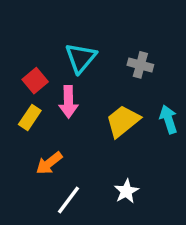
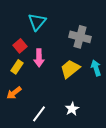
cyan triangle: (81, 58) -> (37, 22), moved
gray cross: (140, 65) -> (80, 37), size x1.5
orange arrow: (49, 163) -> (14, 93), moved

